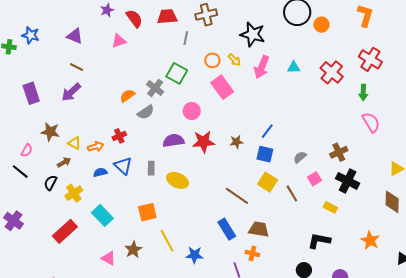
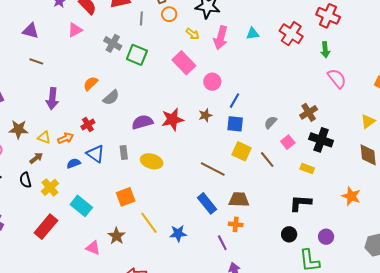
orange circle: (212, 60) -> (169, 14), moved
gray cross: (155, 88) -> (113, 43), moved
purple arrow: (71, 92) -> (52, 99), moved, turned -35
pink circle: (192, 111) -> (212, 82), moved
black semicircle: (51, 183) -> (25, 180), turned -35

